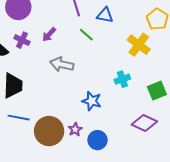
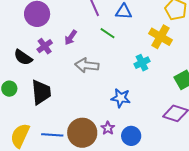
purple cross: (22, 40) -> (45, 46), turned 35
cyan cross: (122, 79) -> (142, 63), moved
blue line: (19, 118) -> (52, 135), moved

